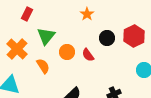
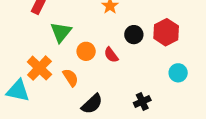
orange cross: (17, 49) -> (39, 68), moved
orange semicircle: (43, 66) -> (71, 78), moved

